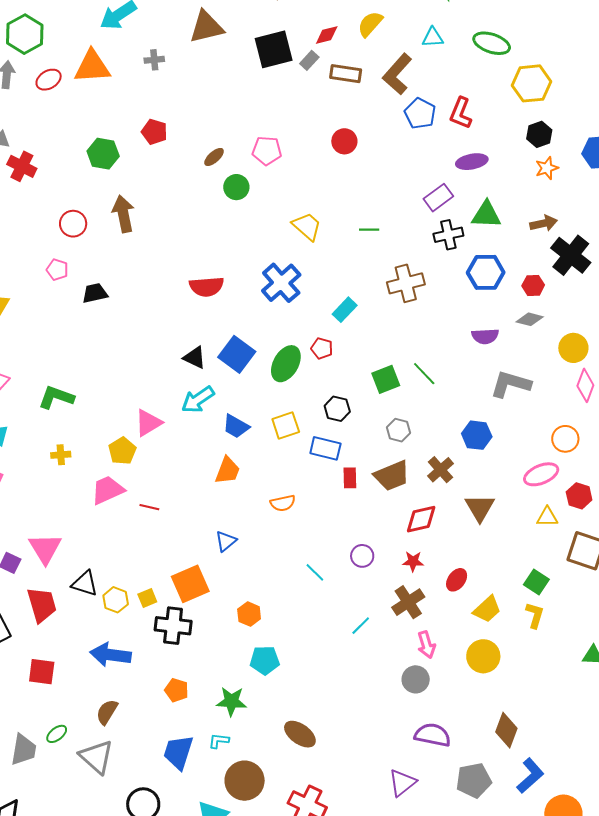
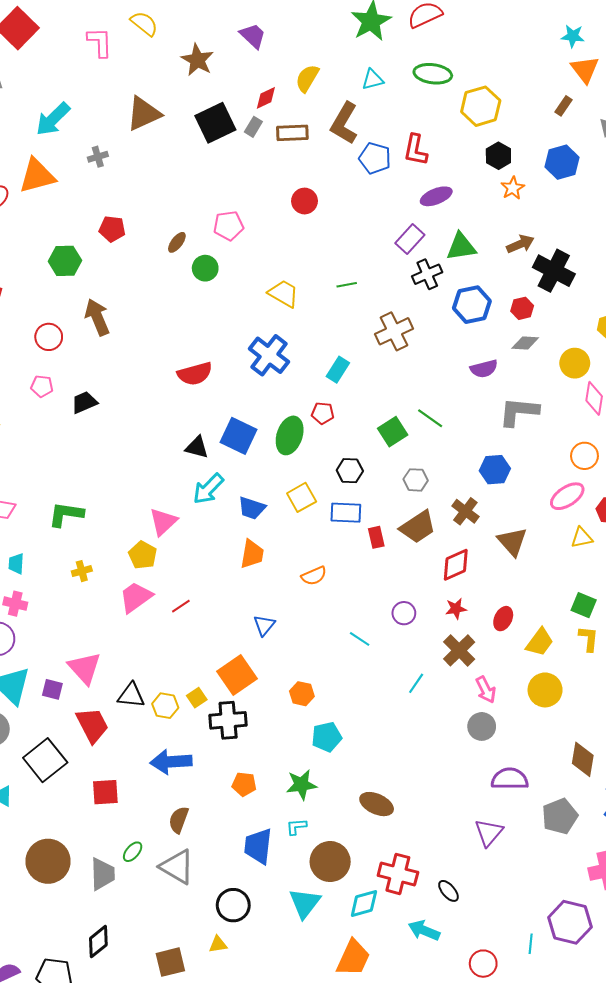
red line: (149, 507) -> (181, 606), turned -36

